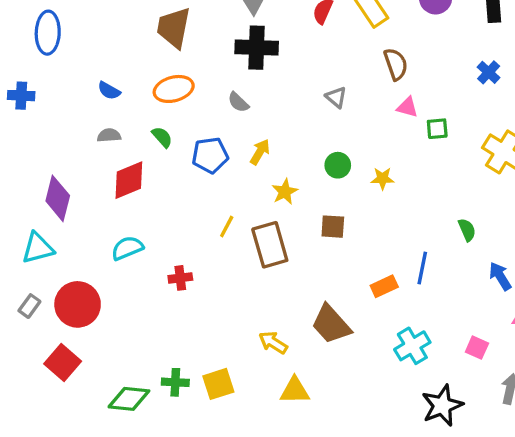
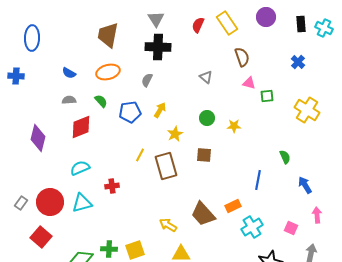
gray semicircle: (238, 102) -> (147, 80), turned 72
cyan triangle: (38, 248) -> (82, 203), moved
orange rectangle: (384, 286) -> (233, 206), moved

